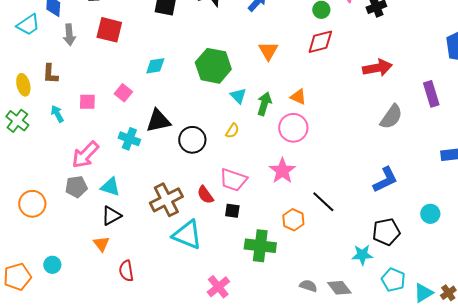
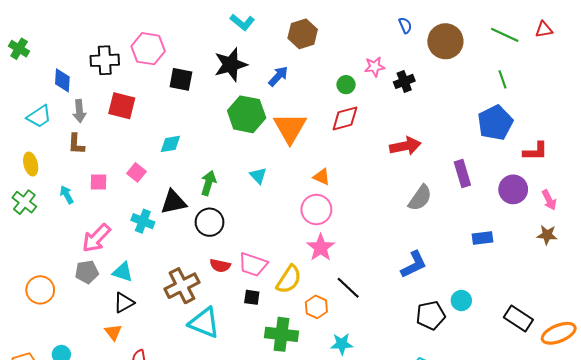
cyan trapezoid: (28, 25) -> (39, 116), moved
orange triangle: (268, 51) -> (290, 128), size x1.6
green hexagon: (213, 66) -> (247, 114), moved
brown L-shape: (50, 74) -> (76, 144), moved
green arrow: (264, 104) -> (208, 183), moved
yellow semicircle: (232, 131) -> (289, 279), moved, size x1.8
pink star: (282, 171) -> (321, 248), moved
red semicircle: (205, 195) -> (220, 266), moved, turned -42
black pentagon: (386, 232) -> (431, 315), moved
cyan star: (362, 255) -> (342, 344), moved

